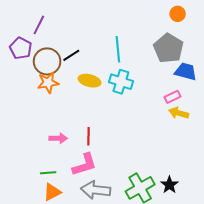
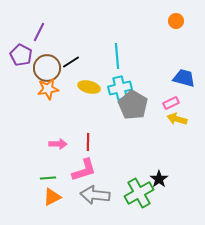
gray pentagon: (168, 48) -> (133, 105), moved
cyan cross: (121, 82) -> (120, 88), turned -30
black star: (169, 185) -> (159, 179), moved

